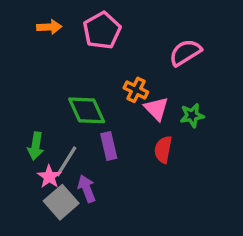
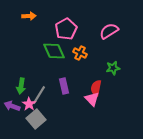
pink pentagon: (102, 30) -> (66, 29), moved
pink triangle: (156, 109) -> (92, 99), moved
green diamond: (87, 110) -> (54, 51), moved
purple arrow: (87, 189) -> (12, 106), moved, turned -49

